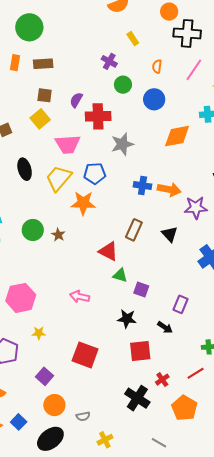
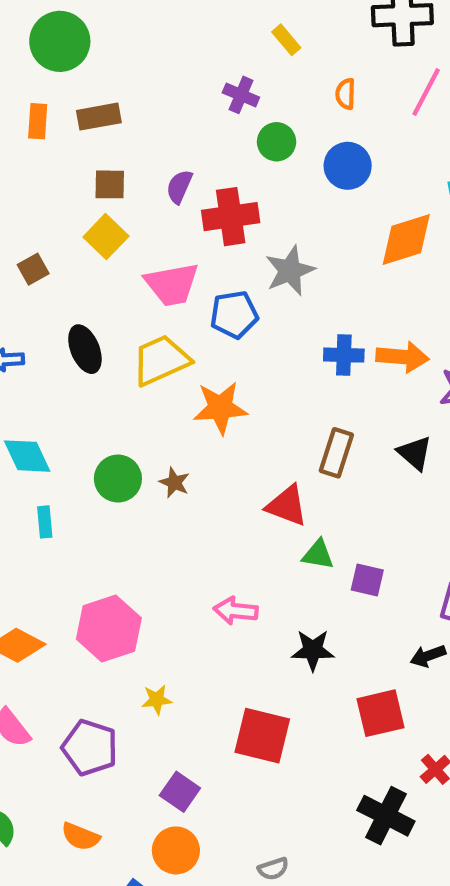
blue pentagon: (95, 173) -> (234, 315), moved
yellow trapezoid: (59, 178) -> (161, 360), turned 32
black star: (127, 319) -> (313, 650), moved
black arrow: (165, 327) -> (428, 656), turned 133
orange circle: (54, 405) -> (176, 850), moved

